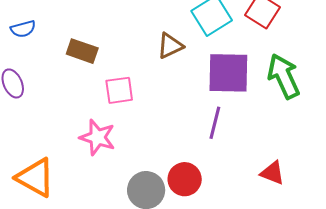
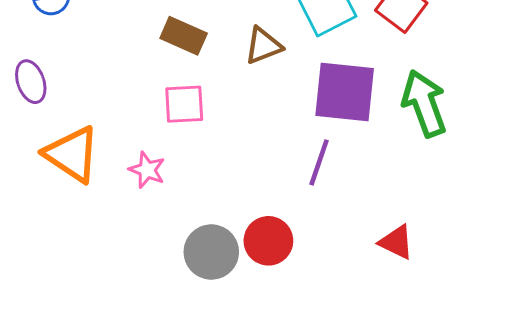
brown rectangle: (82, 51) -> (184, 36), moved
pink star: (97, 137) -> (147, 170), size x0.7
orange triangle: (35, 177) -> (72, 154), moved

